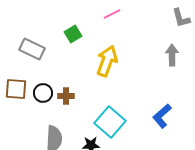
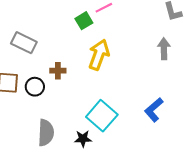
green square: (73, 34) -> (84, 21), moved
brown cross: (66, 96) -> (58, 71), moved

